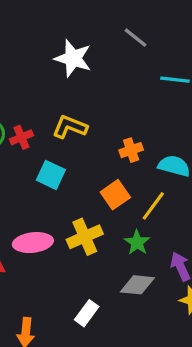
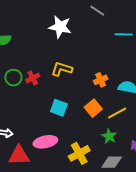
cyan square: (51, 175) -> (59, 108), moved
yellow line: (153, 206) -> (117, 113), turned 30
yellow cross: (85, 237) -> (79, 153), moved

